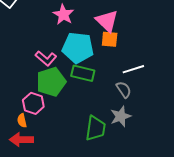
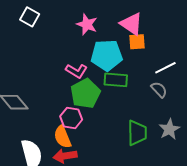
gray star: (121, 116) -> (169, 129), moved
orange semicircle: (22, 121) -> (63, 137), size x1.6

